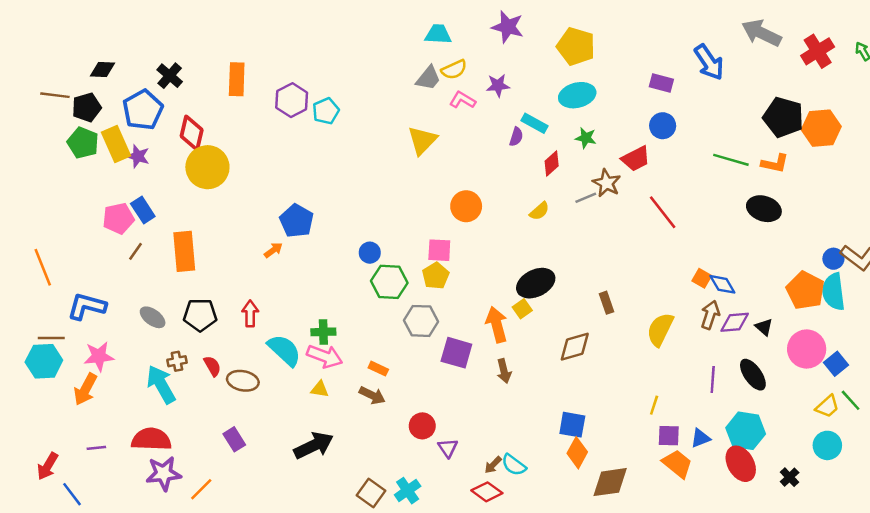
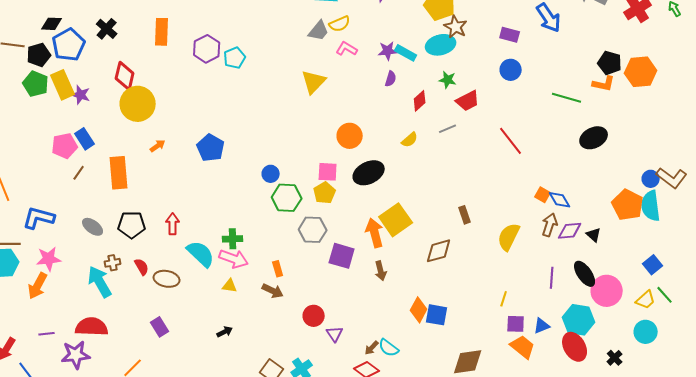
purple star: (498, 85) -> (388, 51), moved
blue pentagon: (143, 110) -> (69, 45), moved
black pentagon: (783, 117) -> (610, 63), size x0.7
cyan rectangle: (534, 123) -> (406, 53), moved
red trapezoid: (636, 159) -> (468, 101), moved
orange L-shape: (775, 164) -> (604, 84), moved
brown star: (606, 183) -> (456, 27), moved
black ellipse: (764, 209) -> (594, 138), turned -44
orange arrow: (273, 250) -> (158, 146), moved
black ellipse: (536, 283) -> (369, 173), moved
yellow square: (522, 309) -> (396, 220), size x2.0
pink circle: (807, 349) -> (607, 291), moved
orange rectangle: (378, 369) -> (278, 269), turned 49
black arrow: (314, 445) -> (225, 332), size x0.5
orange diamond: (577, 453) -> (419, 310), moved
purple star: (164, 473) -> (76, 355), moved

